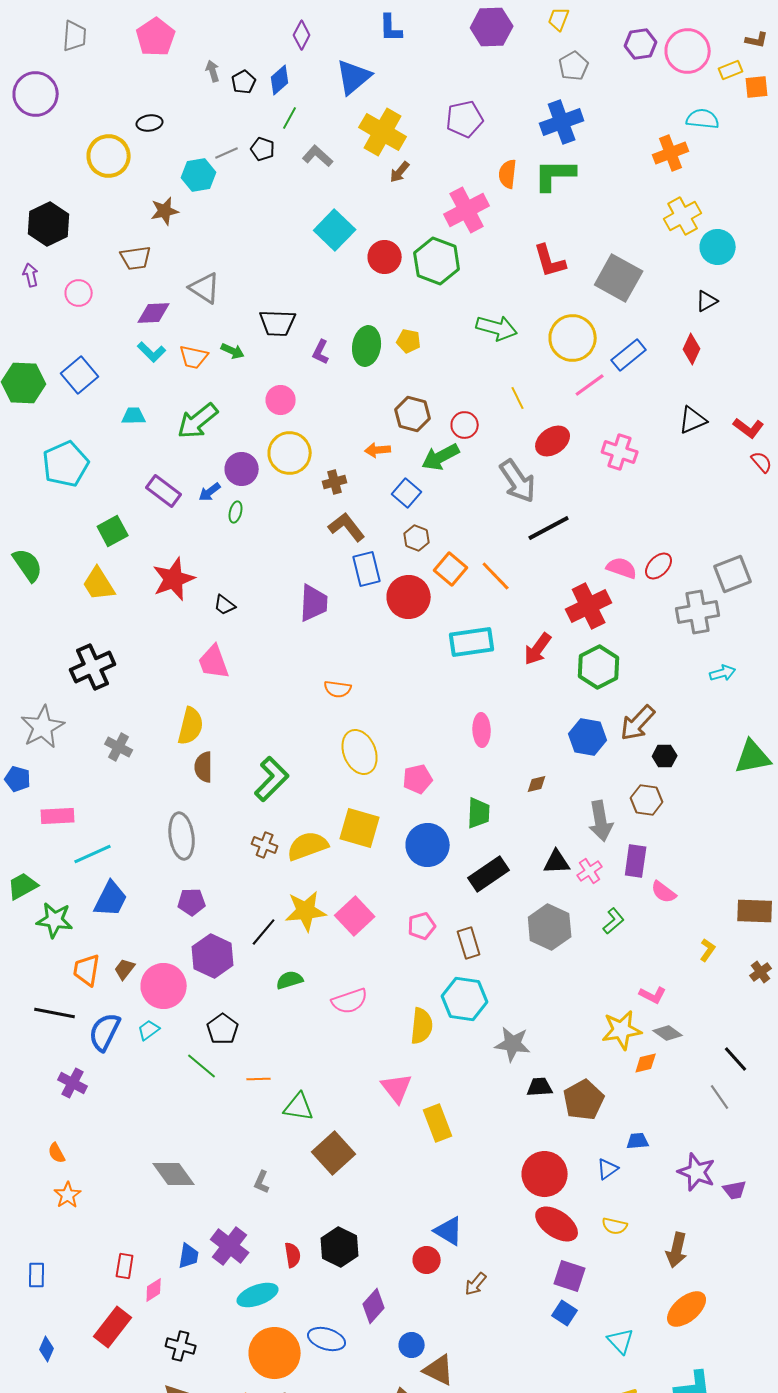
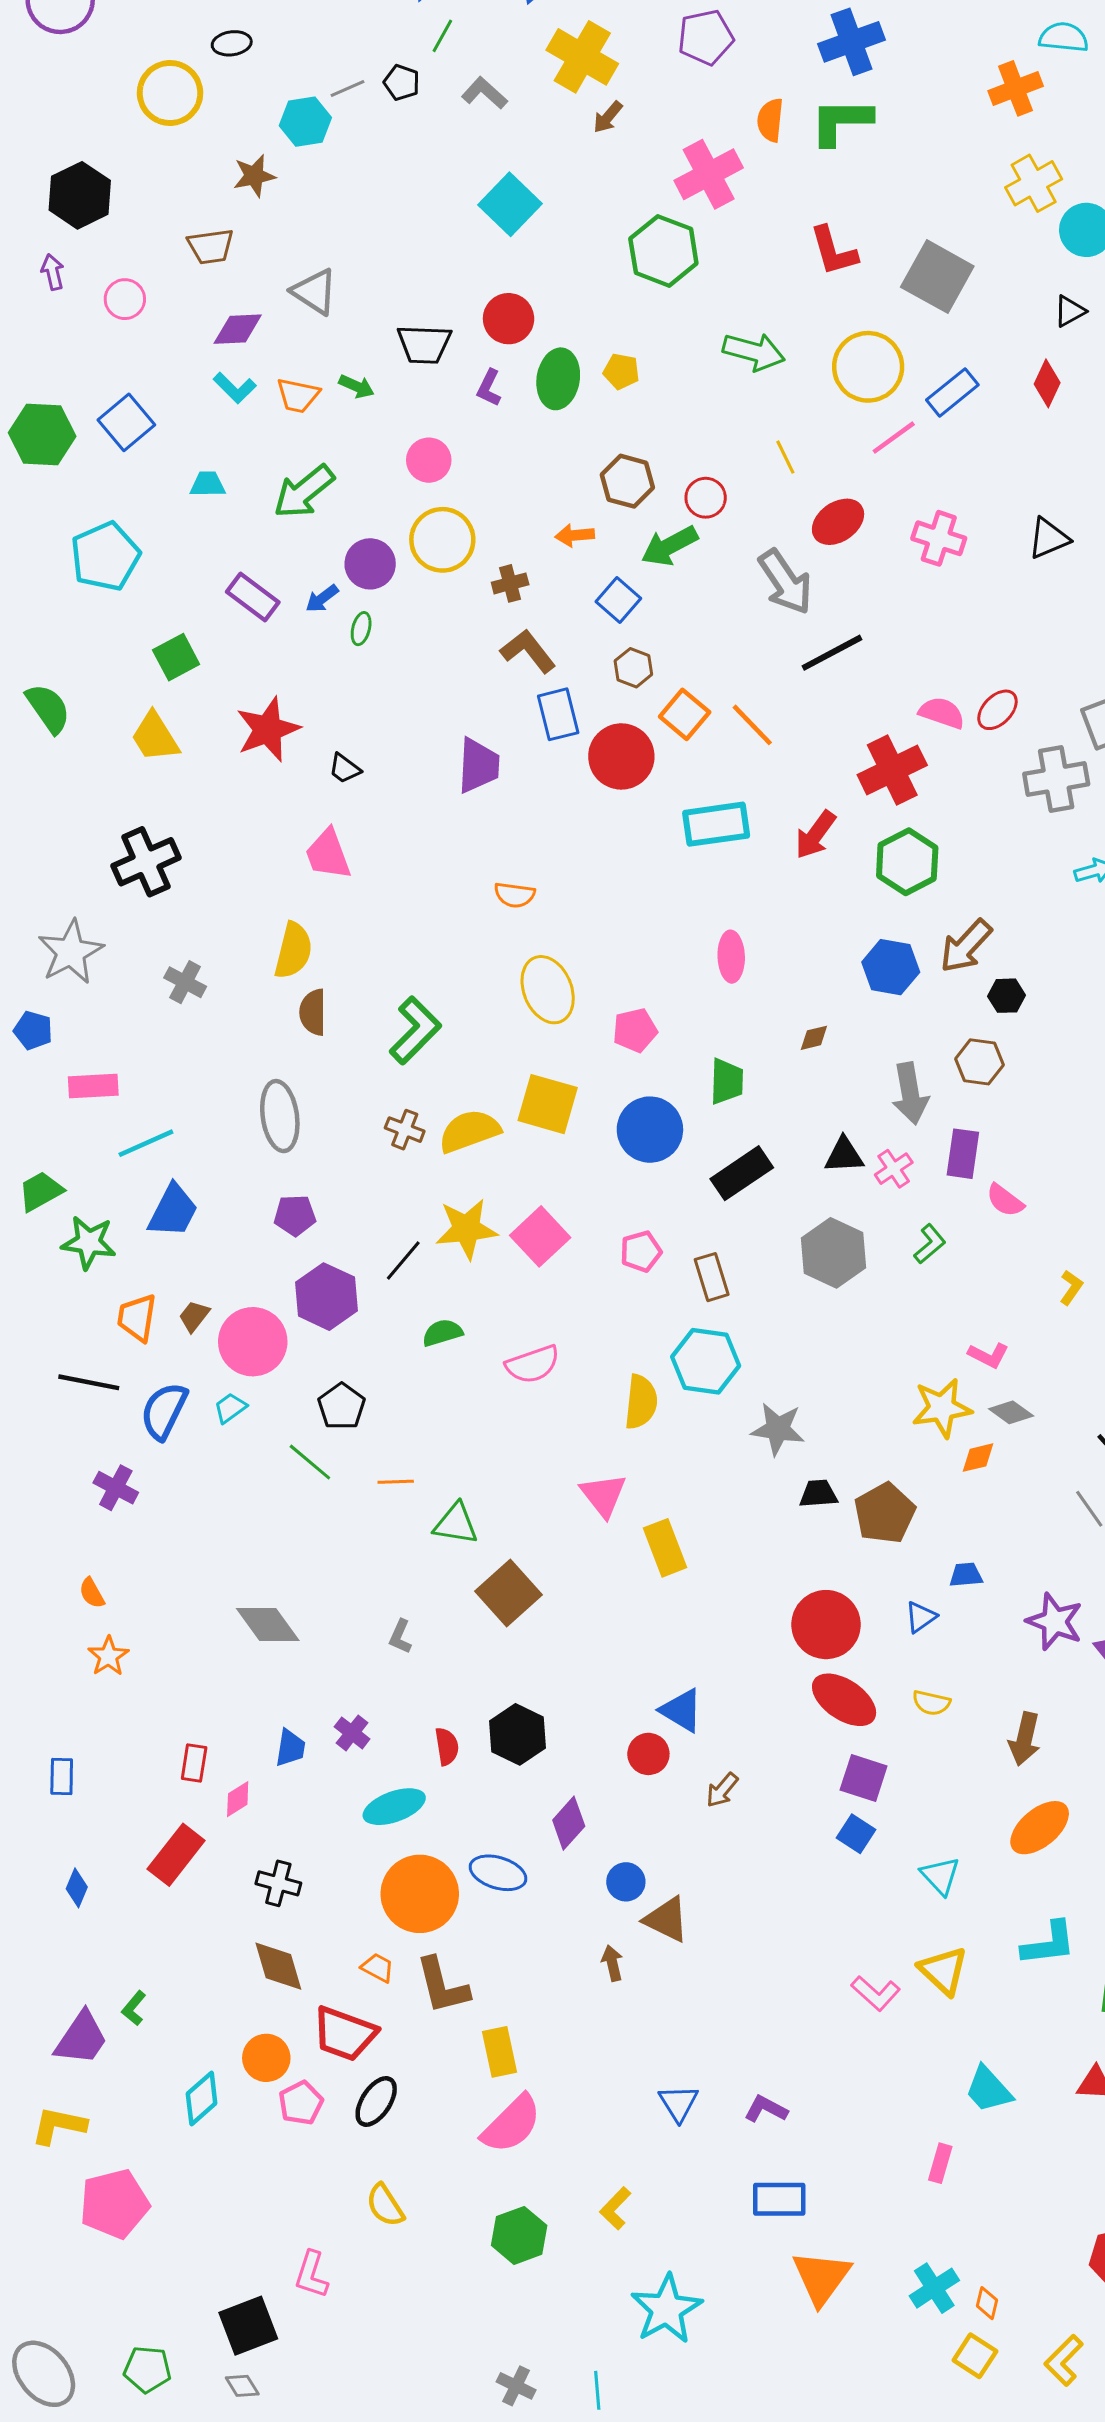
red circle: (385, 257) -> (509, 319), moved
black triangle: (693, 420) -> (1049, 538), moved
purple cross: (230, 1246) -> (352, 1733), size x0.6

